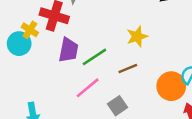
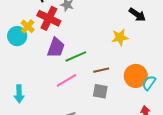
yellow star: (137, 36) -> (120, 37), moved
orange circle: (171, 86) -> (136, 76), moved
gray square: (117, 106) -> (100, 91), moved, turned 35

